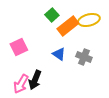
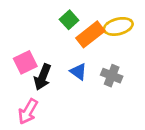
black arrow: (35, 80) -> (43, 77), moved

